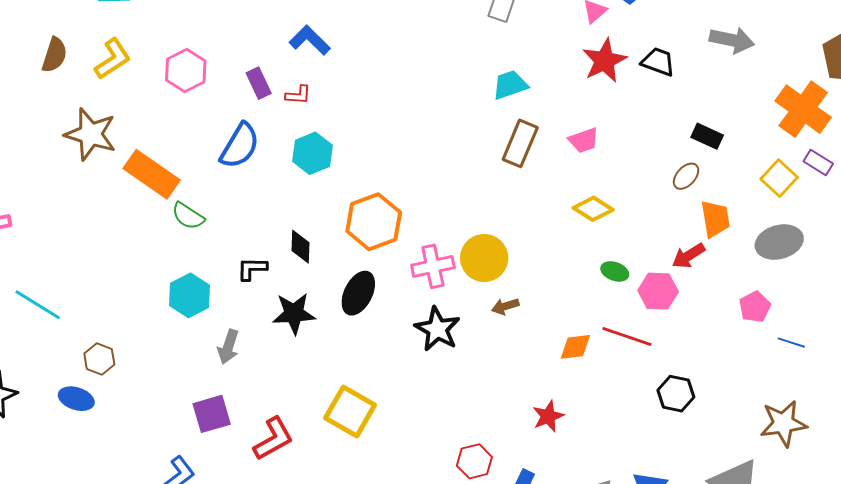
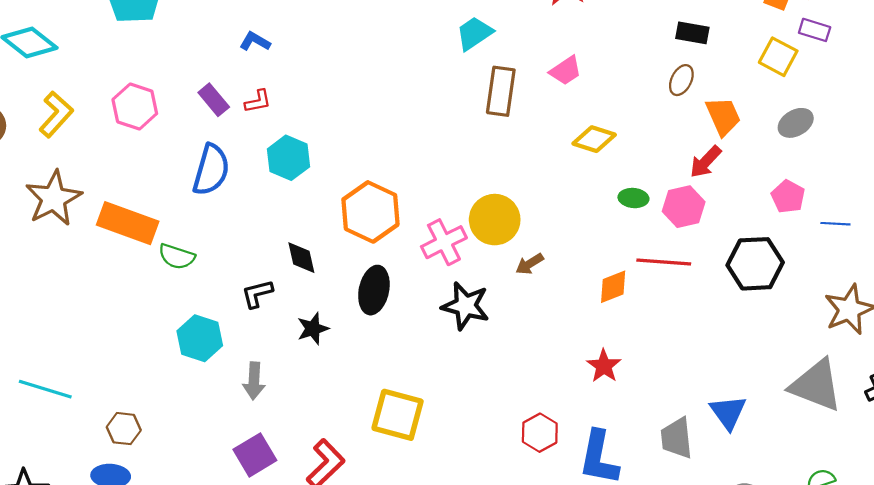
blue L-shape: (310, 40) -> (255, 41), size x0.7
brown star: (90, 134) -> (54, 198), turned -30
gray ellipse: (779, 242) -> (796, 123), size x0.7
black star: (294, 313) -> (313, 329), size x0.7
black hexagon: (676, 394) -> (755, 264), moved, size x1.4

